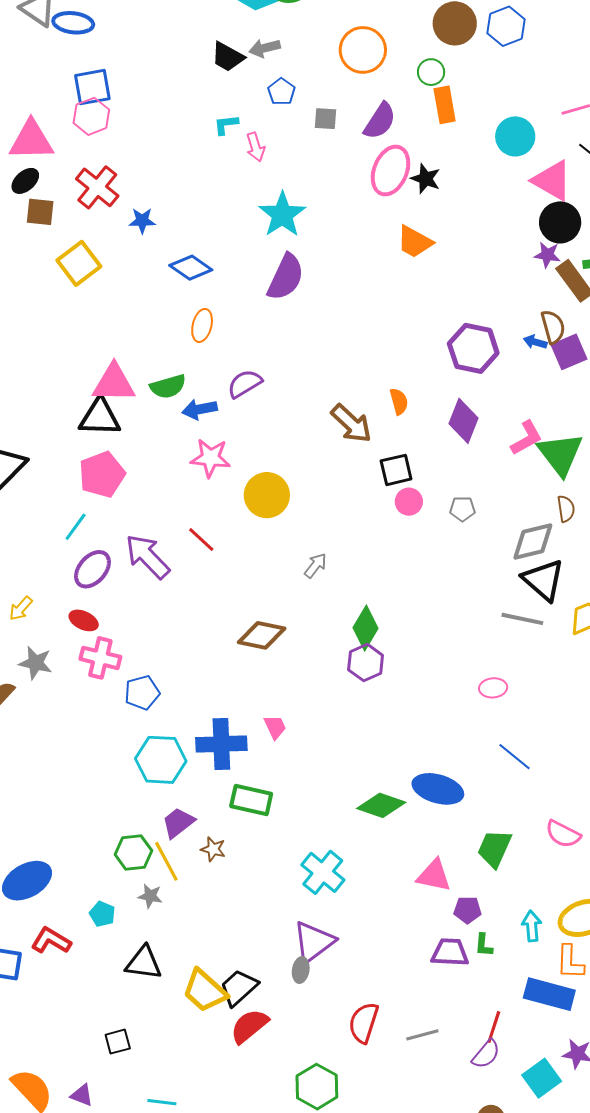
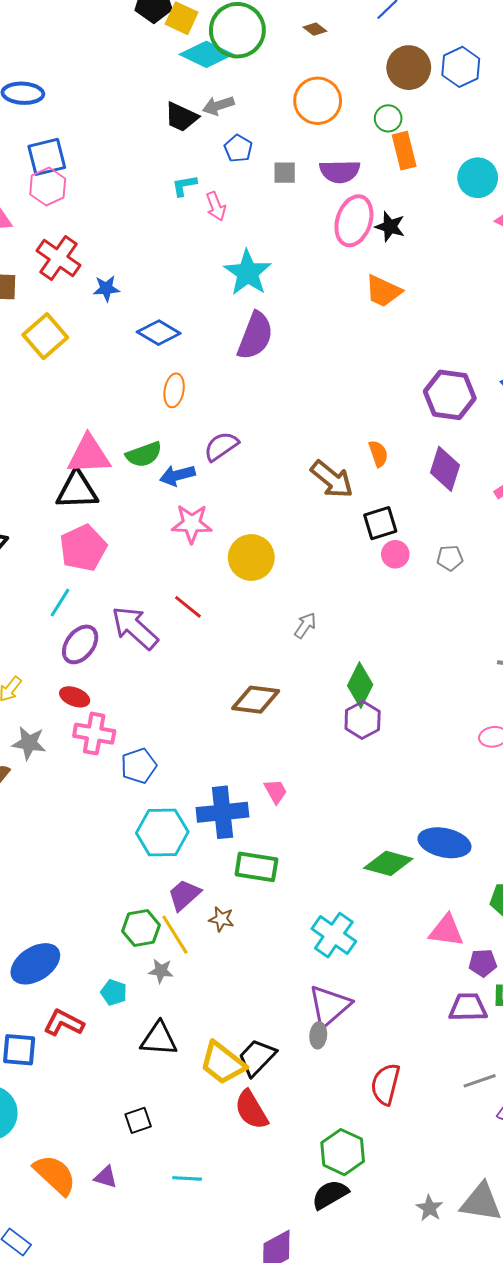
purple semicircle: (380, 121) -> (340, 171), turned 60
red semicircle: (249, 1026) -> (251, 1110), moved, turned -78
gray line: (422, 1035) -> (480, 1081), moved

